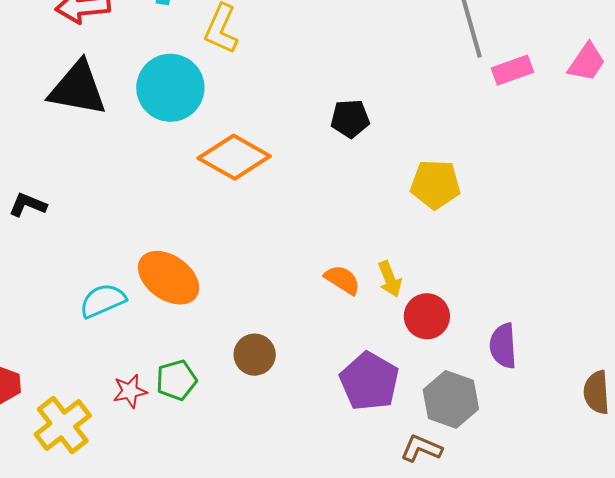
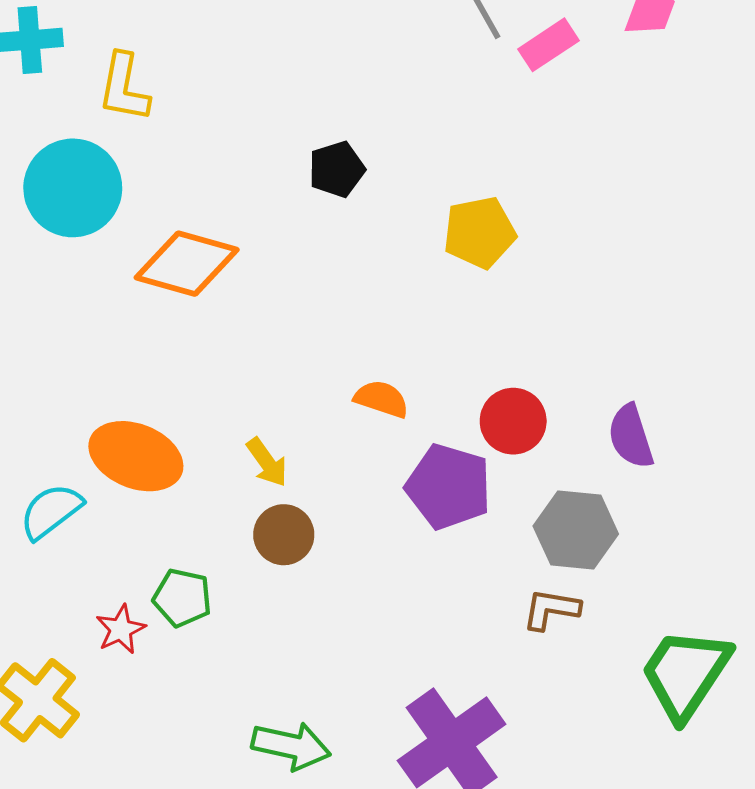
yellow arrow: (390, 279) -> (267, 462), moved
green pentagon: (176, 380) -> (182, 598), turned -30
purple pentagon: (369, 381) -> (449, 487), moved

